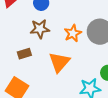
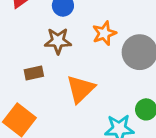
orange star: (73, 33) -> (104, 33), moved

